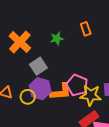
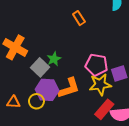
green star: (57, 39) -> (54, 59), moved
pink pentagon: (77, 85) -> (96, 65), moved

